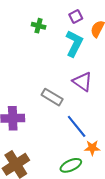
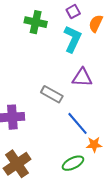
green cross: (39, 26) -> (36, 22), size x1.5
purple triangle: (82, 82) -> (82, 78), turned -30

